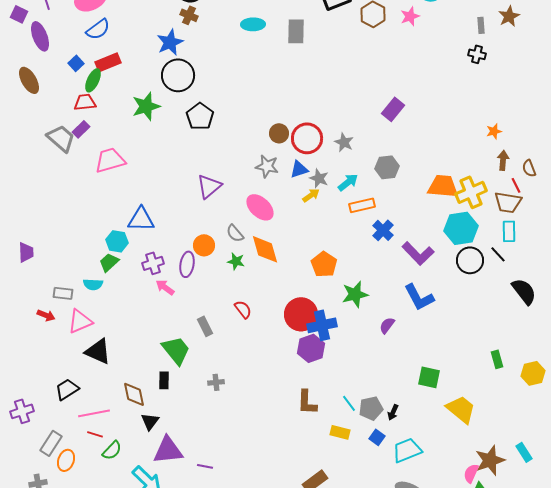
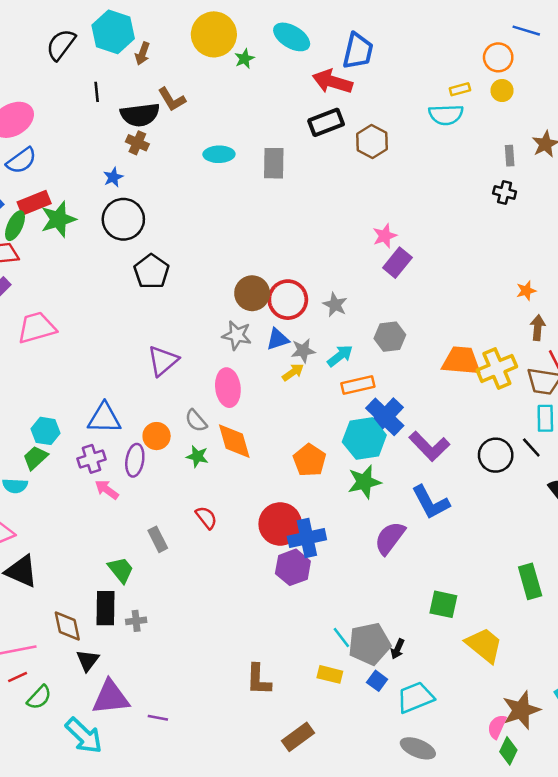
pink star: (410, 16) -> (385, 236), moved
blue star: (170, 42) -> (113, 177), size x0.6
green star: (146, 106) -> (58, 219), moved
brown circle: (279, 133) -> (252, 293), size x1.4
gray star: (319, 178) -> (303, 351), turned -30
pink ellipse: (260, 207) -> (228, 388), turned 40
blue triangle: (141, 219) -> (104, 418), moved
cyan hexagon: (461, 228) -> (364, 439), moved
blue cross: (383, 230) -> (385, 417), size x1.4
green star: (355, 294) -> (364, 482), moved
purple semicircle: (387, 325) -> (390, 538), size x1.6
green trapezoid: (176, 350) -> (121, 570), size x0.7
green rectangle: (497, 359) -> (530, 581), size x1.5
black rectangle: (164, 380) -> (106, 608), size x1.5
gray cross: (216, 382) -> (136, 621), moved
brown L-shape: (307, 402) -> (258, 680), moved
gray pentagon: (371, 408) -> (369, 644), size x1.4
red line: (95, 434) -> (18, 677), turned -42

